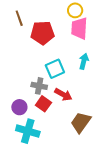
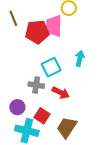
pink trapezoid: (79, 28) -> (54, 26), moved
red square: (43, 104) -> (42, 116), moved
brown trapezoid: (81, 122) -> (67, 127), moved

